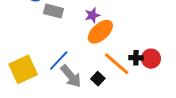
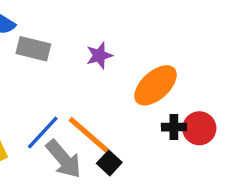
orange ellipse: (100, 32) -> (156, 85), moved
orange line: (117, 64) -> (89, 135), moved

